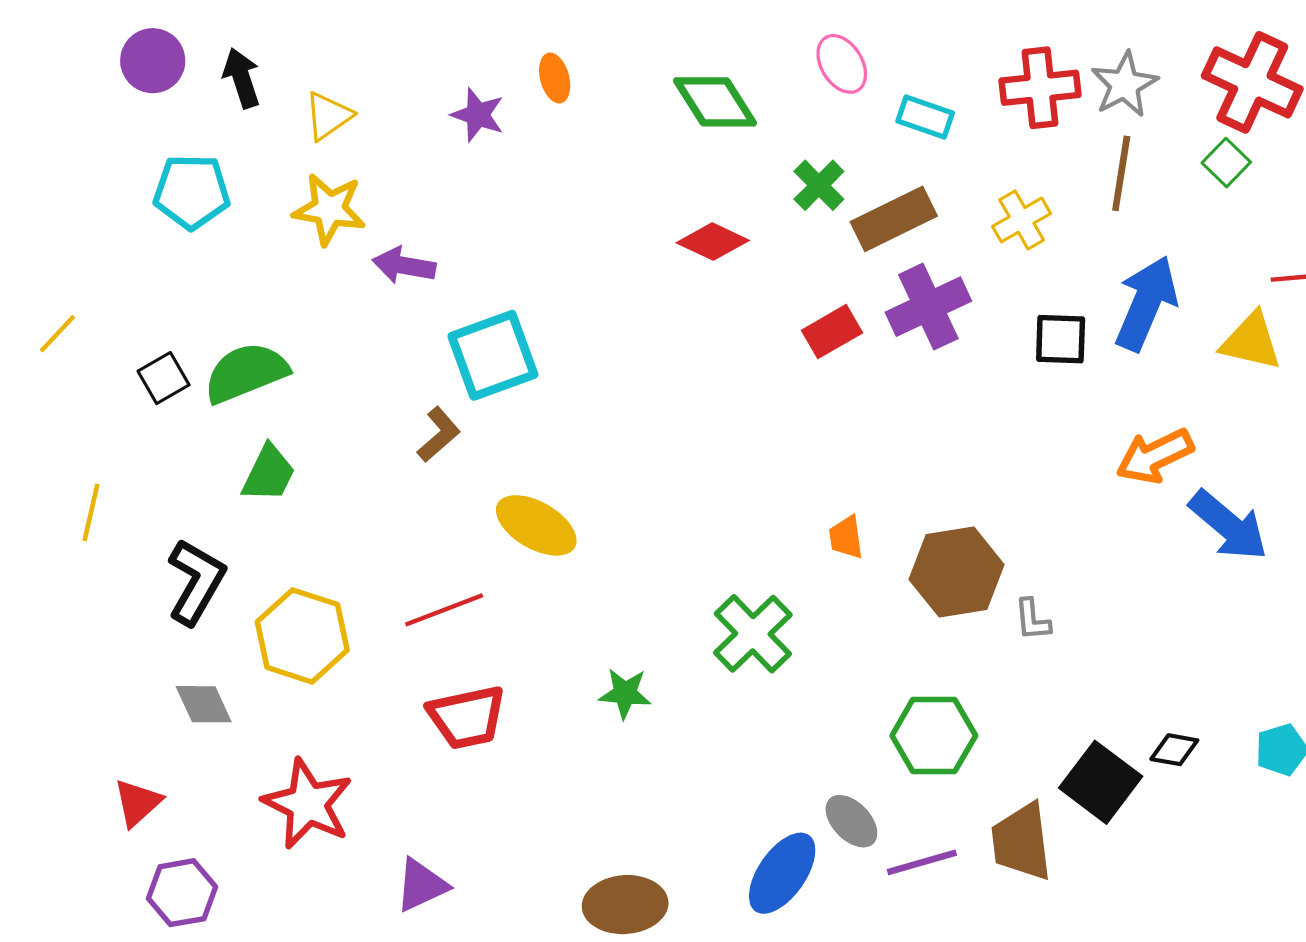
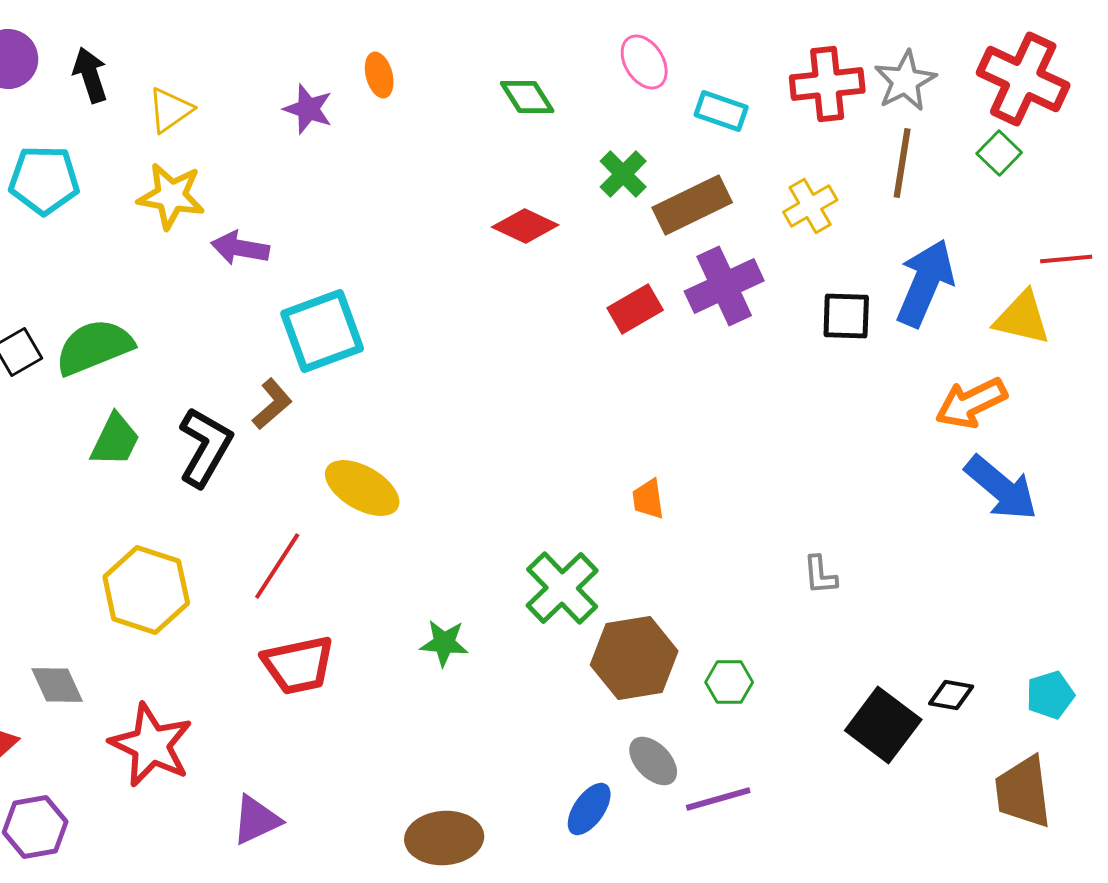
green diamond: (715, 102) -> (527, 97), size x0.7
orange arrow: (1155, 456) -> (971, 403), moved
brown hexagon: (957, 572) -> (634, 658), moved
black L-shape: (196, 582) -> (205, 447), moved
red line: (444, 610) -> (277, 566), turned -36
gray diamond: (204, 704) -> (57, 685), moved
green hexagon: (934, 736) -> (729, 682), size x0.6
brown trapezoid: (1022, 842) -> (1023, 792), moved
blue ellipse: (782, 873) -> (589, 809), size x0.7

